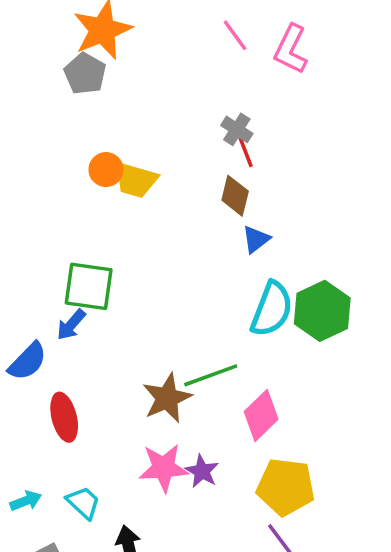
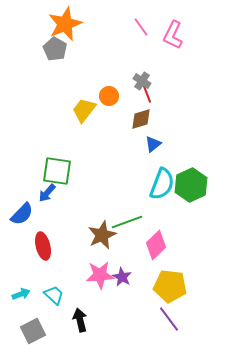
orange circle: (106, 170) -> (109, 96), moved
yellow trapezoid: (136, 180) -> (84, 110), turned 112
brown diamond: (235, 196) -> (141, 119), turned 60

